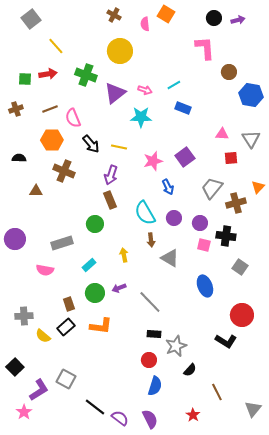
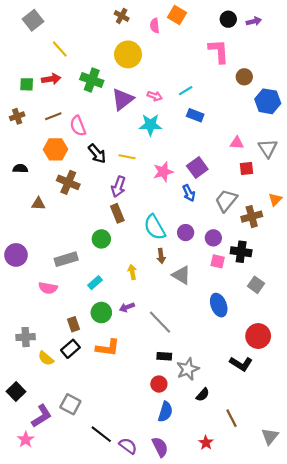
blue arrow: (168, 187) -> (189, 193), moved

